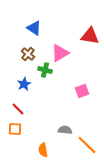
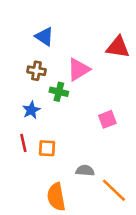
brown cross: (28, 54) -> (36, 71), turned -32
red line: (18, 109) -> (23, 143), turned 32
orange square: (15, 129) -> (47, 148), moved
orange semicircle: (43, 150) -> (56, 197), size x1.5

